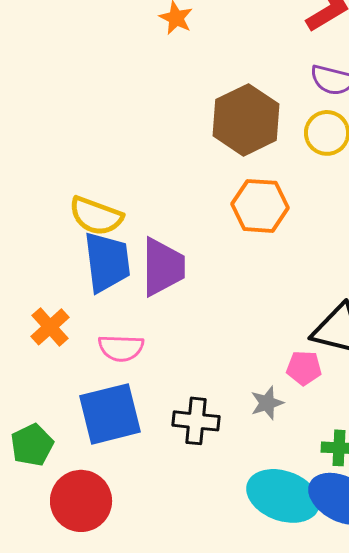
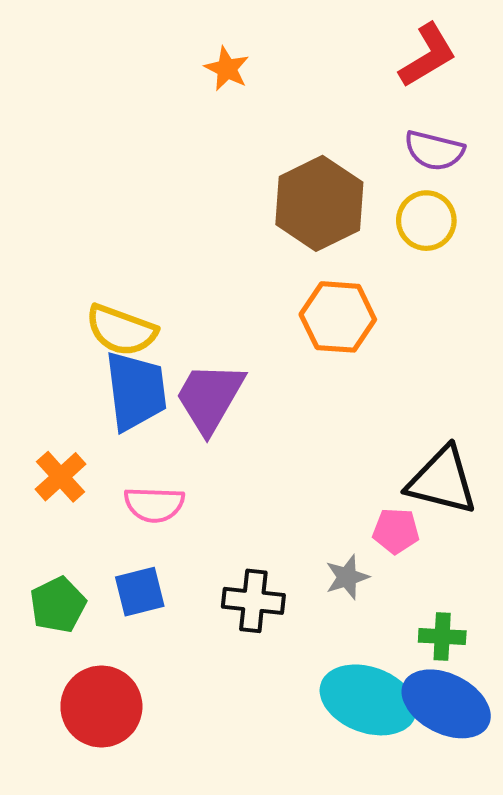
purple trapezoid: (163, 267) -> (210, 398), turned -150
blue square: (110, 414) -> (140, 592), size x0.6
green pentagon: (32, 445) -> (58, 605), moved

